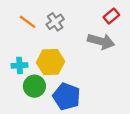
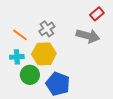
orange line: (28, 22) -> (20, 35), moved
gray cross: (55, 22) -> (47, 29), moved

